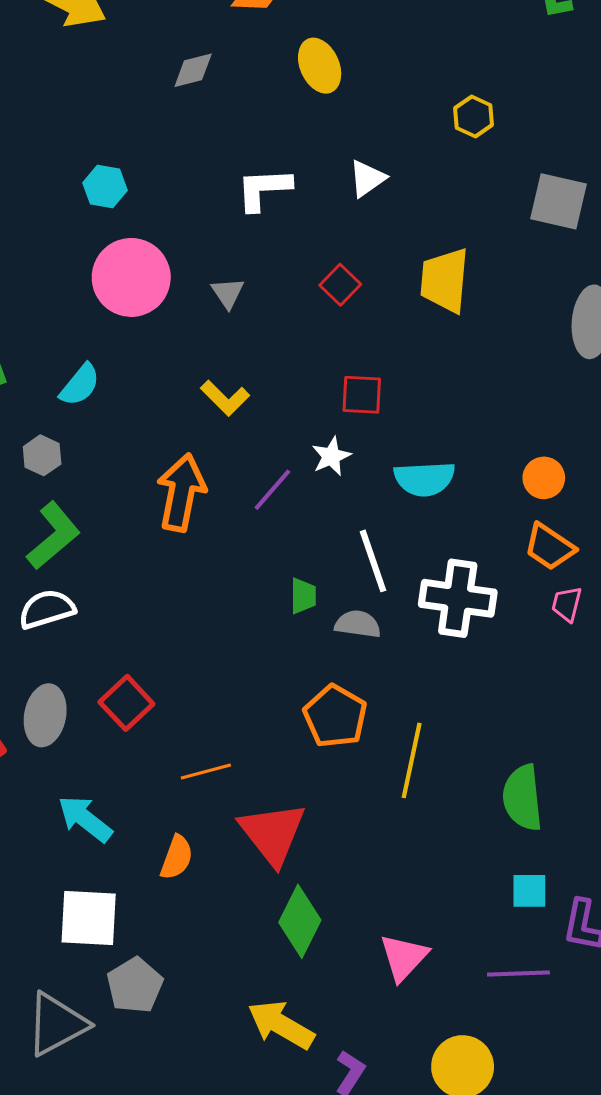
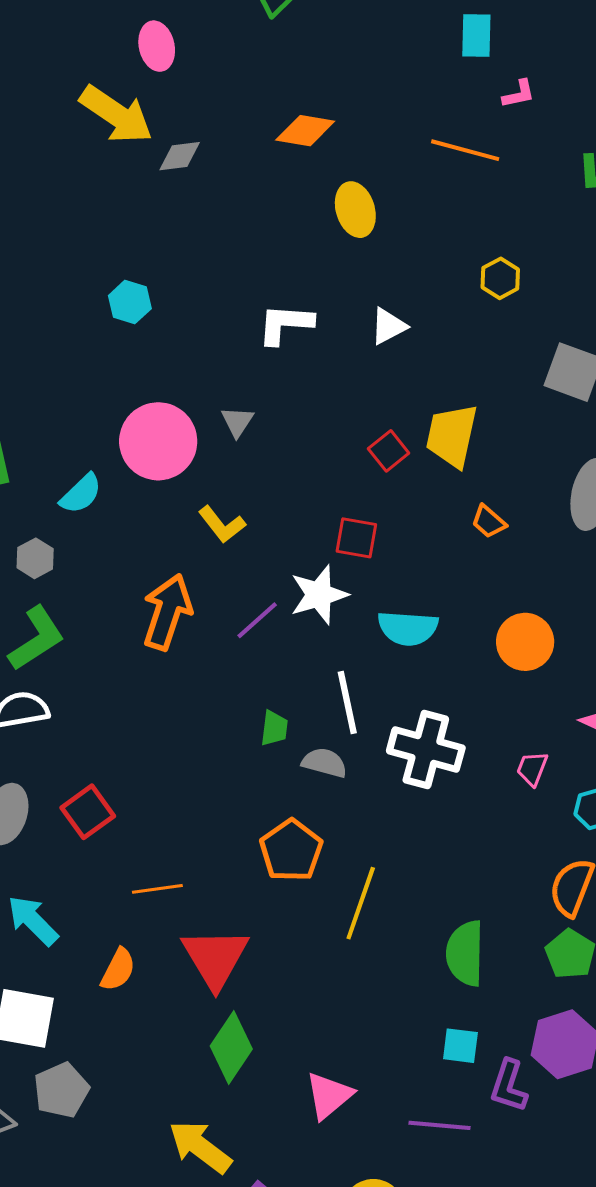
gray diamond: (193, 70) -> (180, 156), moved
pink circle: (131, 277) -> (158, 441), moved
red square: (340, 285) -> (389, 451), moved
white star: (331, 456) -> (319, 595), size x1.5
orange circle: (544, 478) -> (525, 642), size x1.4
orange trapezoid: (549, 547) -> (489, 522), moved, size x0.7

